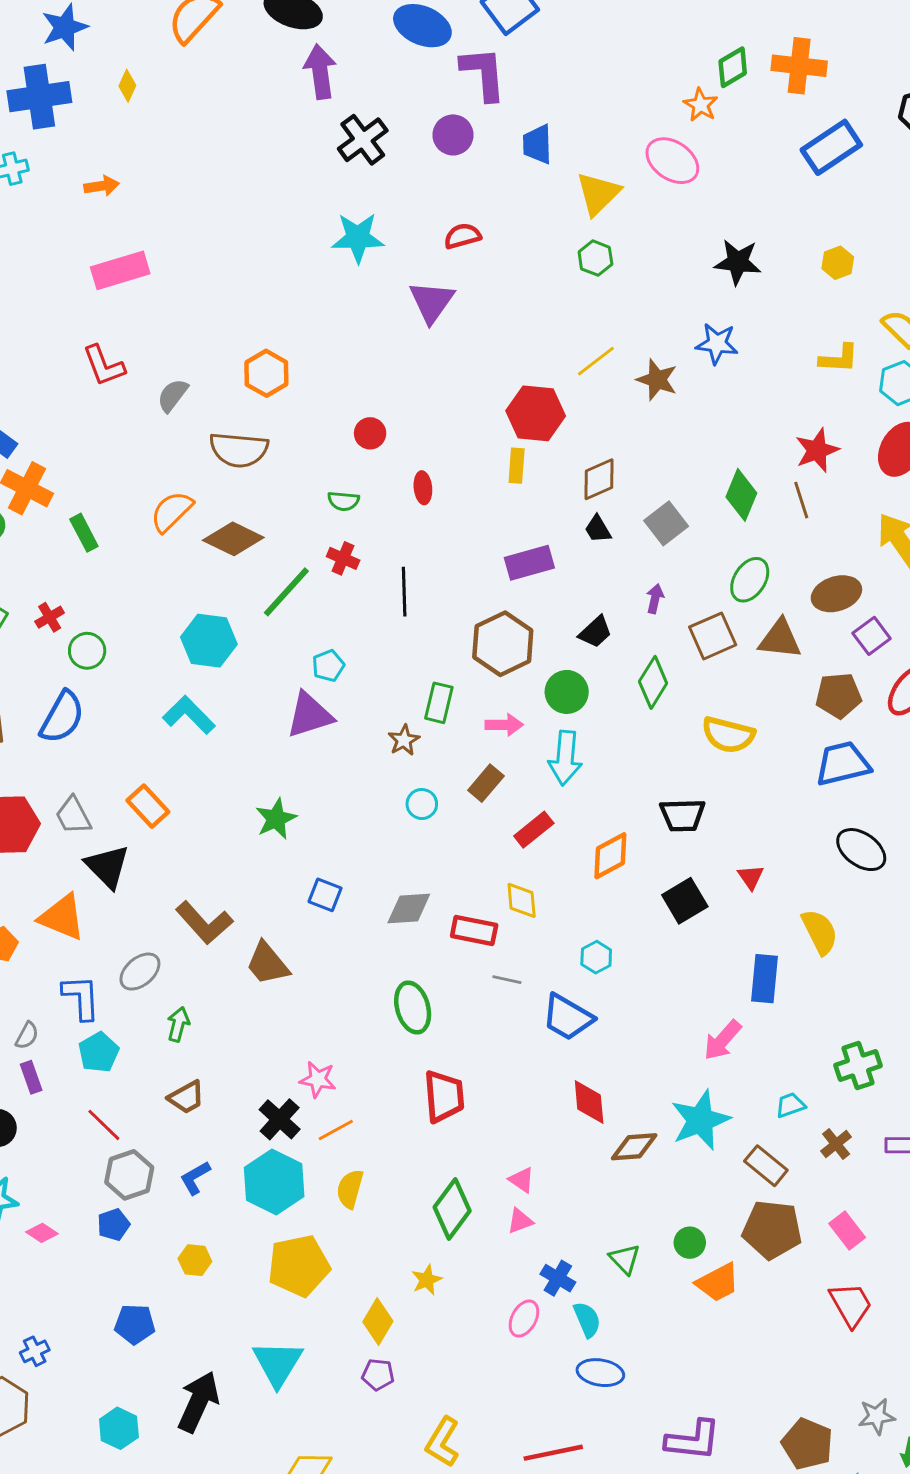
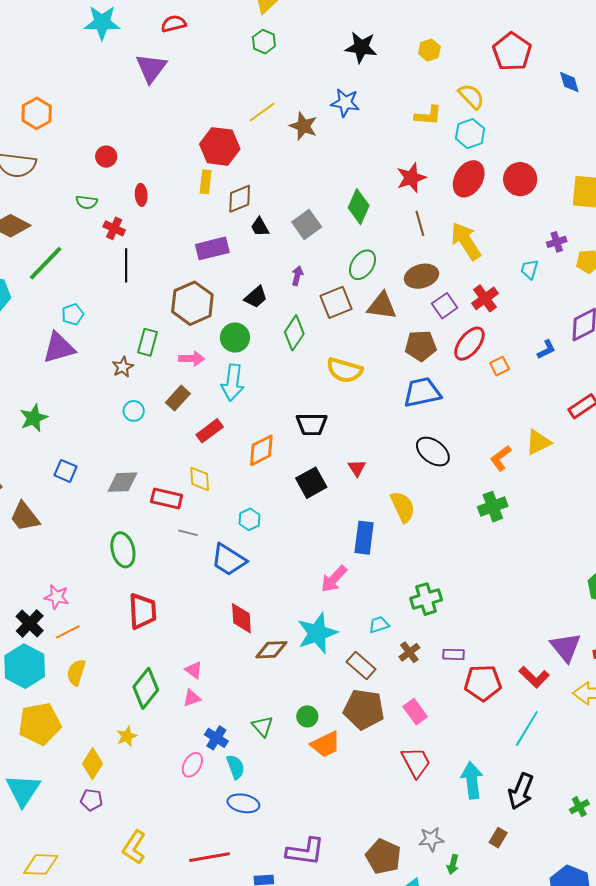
brown diamond: (599, 479) -> (240, 199), moved
brown line: (801, 500) -> (420, 223), moved
red cross: (343, 558) -> (114, 228), moved

